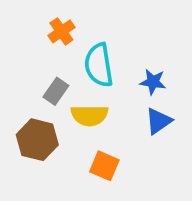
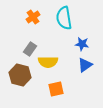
cyan semicircle: (99, 65) -> (64, 18), moved
orange square: (104, 166) -> (56, 89), turned -35

